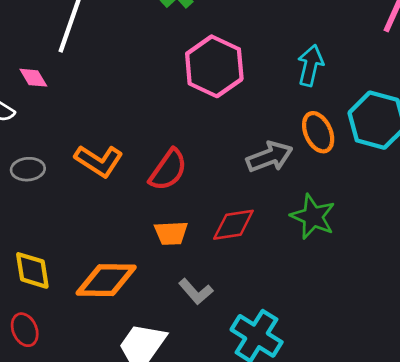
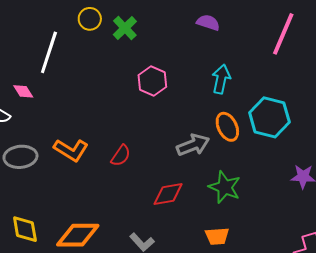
pink hexagon: (214, 66) -> (152, 81), size x0.7
gray ellipse: (28, 169) -> (20, 157), size x1.4
red semicircle: (168, 170) -> (121, 156), size x0.7
orange trapezoid: (171, 233) -> (217, 236), moved

